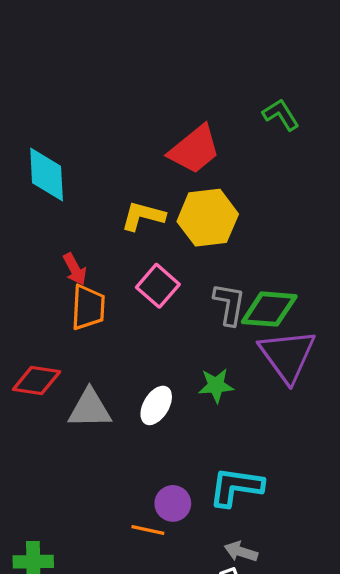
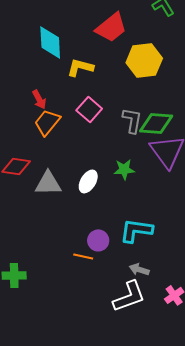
cyan diamond: (47, 174) -> (50, 42), moved
yellow hexagon: (208, 218) -> (144, 60), moved
orange trapezoid: (88, 307) -> (47, 122), turned -144

